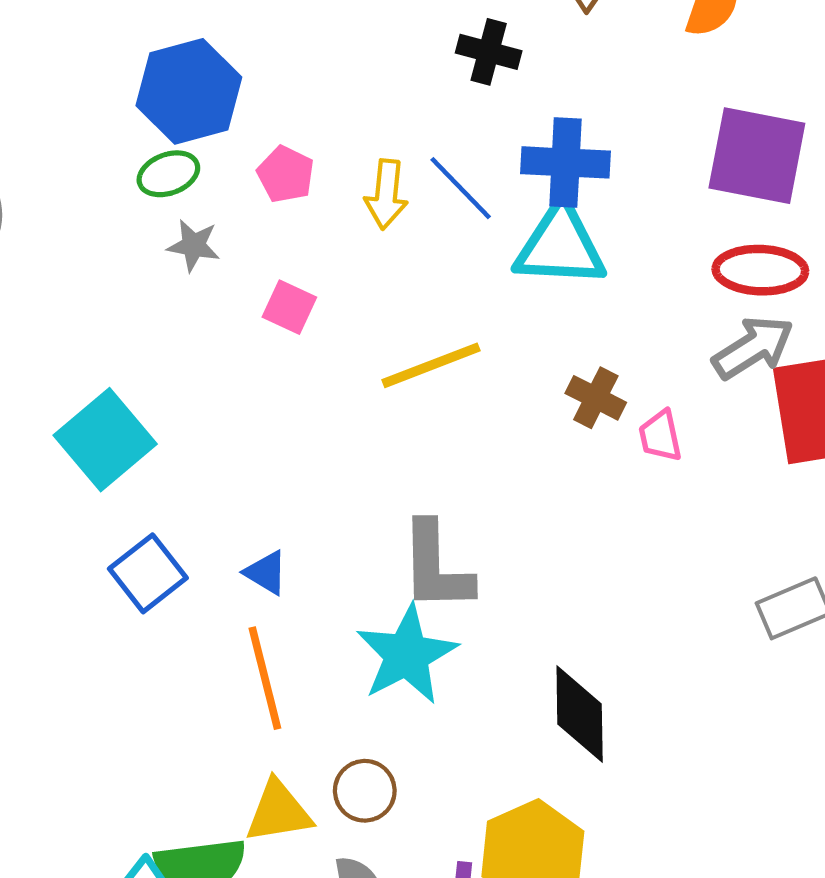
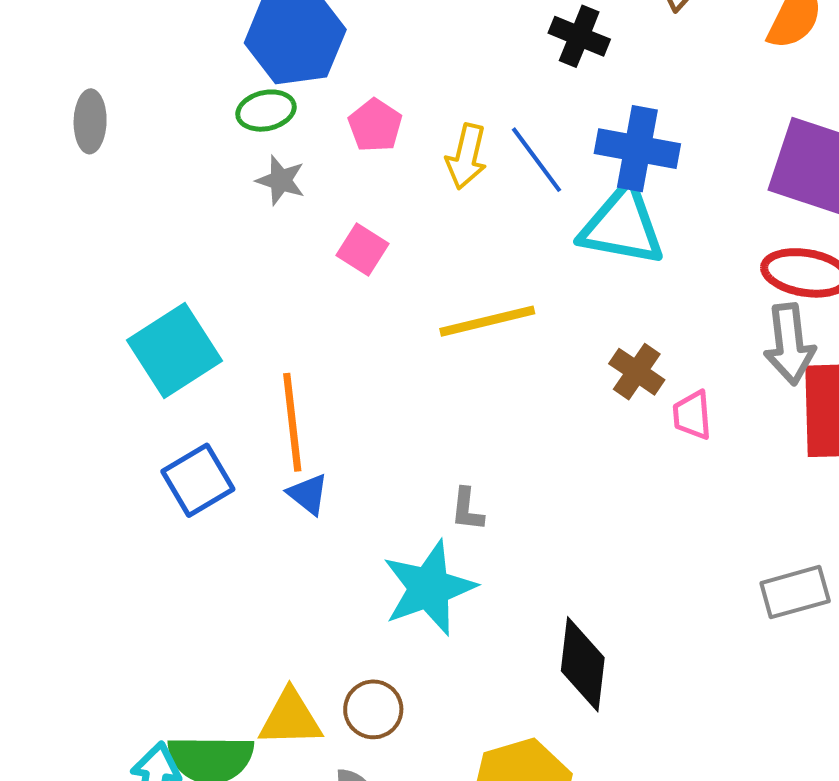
gray arrow: (753, 347) -> (789, 344), turned 108
gray L-shape: (436, 567) -> (467, 509), size x0.5
orange line: (265, 678) -> (292, 422), moved

